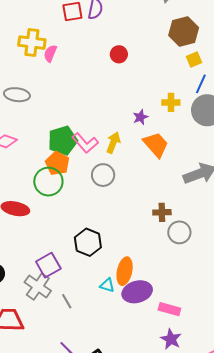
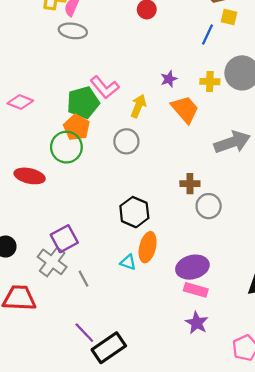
yellow square: (194, 59) -> (229, 17), turned 35
blue line: (201, 84) -> (207, 34), moved
gray ellipse: (17, 95) -> (73, 31), moved
yellow cross: (171, 102) -> (210, 82), moved
pink L-shape: (85, 143) -> (105, 87), moved
black hexagon: (88, 242) -> (134, 212), moved
purple ellipse: (137, 292) -> (192, 267), moved

